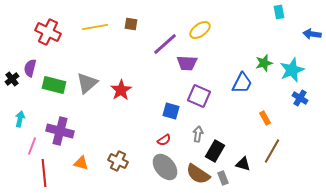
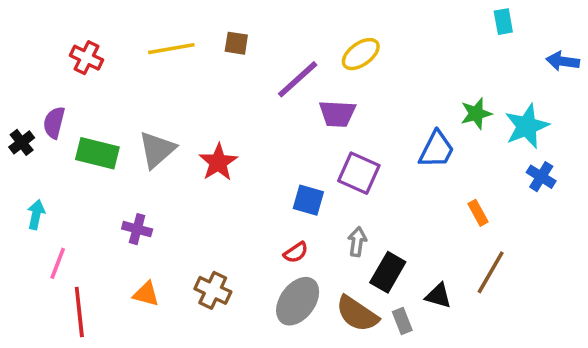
red cross: (48, 32) -> (87, 58), size x0.7
purple cross: (60, 131) -> (137, 229), moved, size x0.6
gray ellipse: (165, 167) -> (298, 301), turned 76

